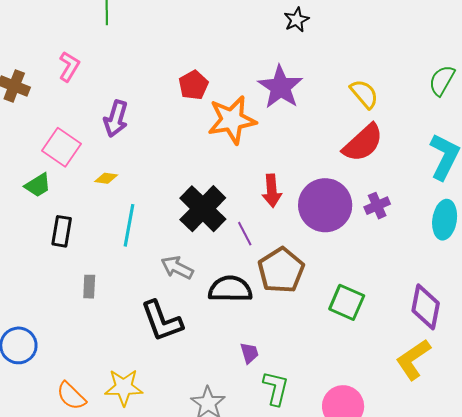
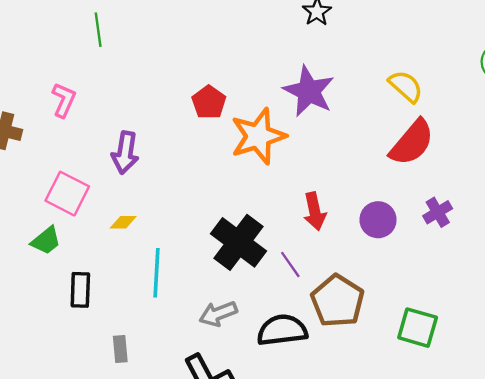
purple circle: (325, 205) -> (378, 220), size x0.6
gray arrow: (177, 268) -> (218, 314), turned -40

